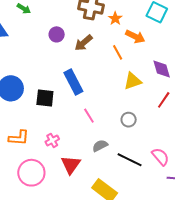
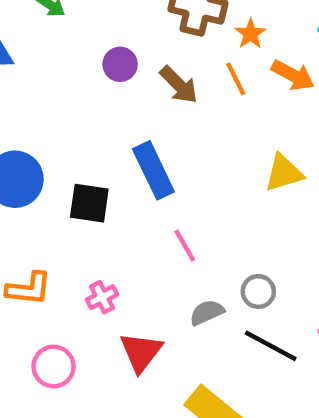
brown arrow: (84, 43) -> (179, 85), turned -96
orange line: (118, 52) -> (236, 79), moved
gray circle: (129, 120) -> (258, 291), moved
pink circle: (31, 173) -> (54, 366), size x0.7

